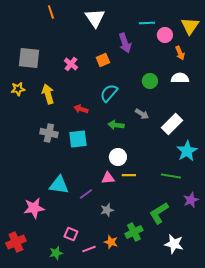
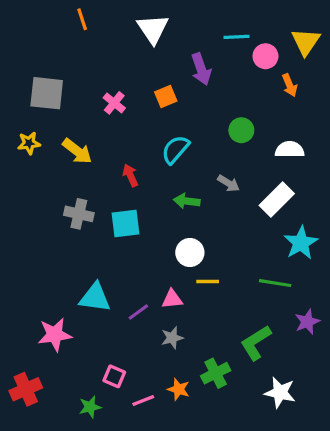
white semicircle: (180, 78) -> (290, 150), moved
yellow arrow: (48, 94) -> (77, 151), turned 144
red arrow: (81, 109) -> (130, 175), turned 48
pink triangle: (108, 178) -> (172, 299), moved

